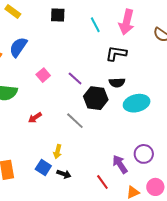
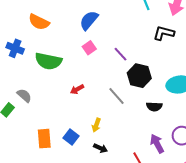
blue semicircle: (18, 47) -> (89, 20), moved
black semicircle: (117, 83) -> (154, 107), moved
blue square: (43, 167) -> (71, 137), moved

